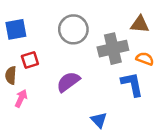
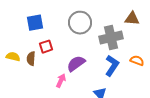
orange semicircle: (145, 59) -> (137, 61), moved
blue L-shape: (132, 84) -> (112, 66), moved, turned 45
pink arrow: (21, 98) -> (61, 81), moved

